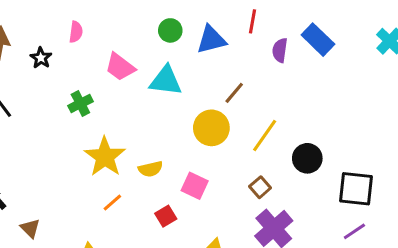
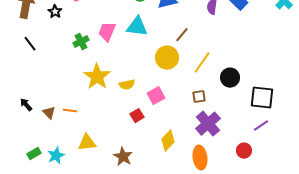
pink trapezoid: (120, 67) -> (107, 32), moved, turned 75
pink square: (195, 186) -> (156, 96), turned 36
brown square: (260, 187) -> (199, 97), turned 32
orange line: (112, 202) -> (70, 111), moved, turned 48
brown triangle: (30, 228) -> (49, 113), moved

